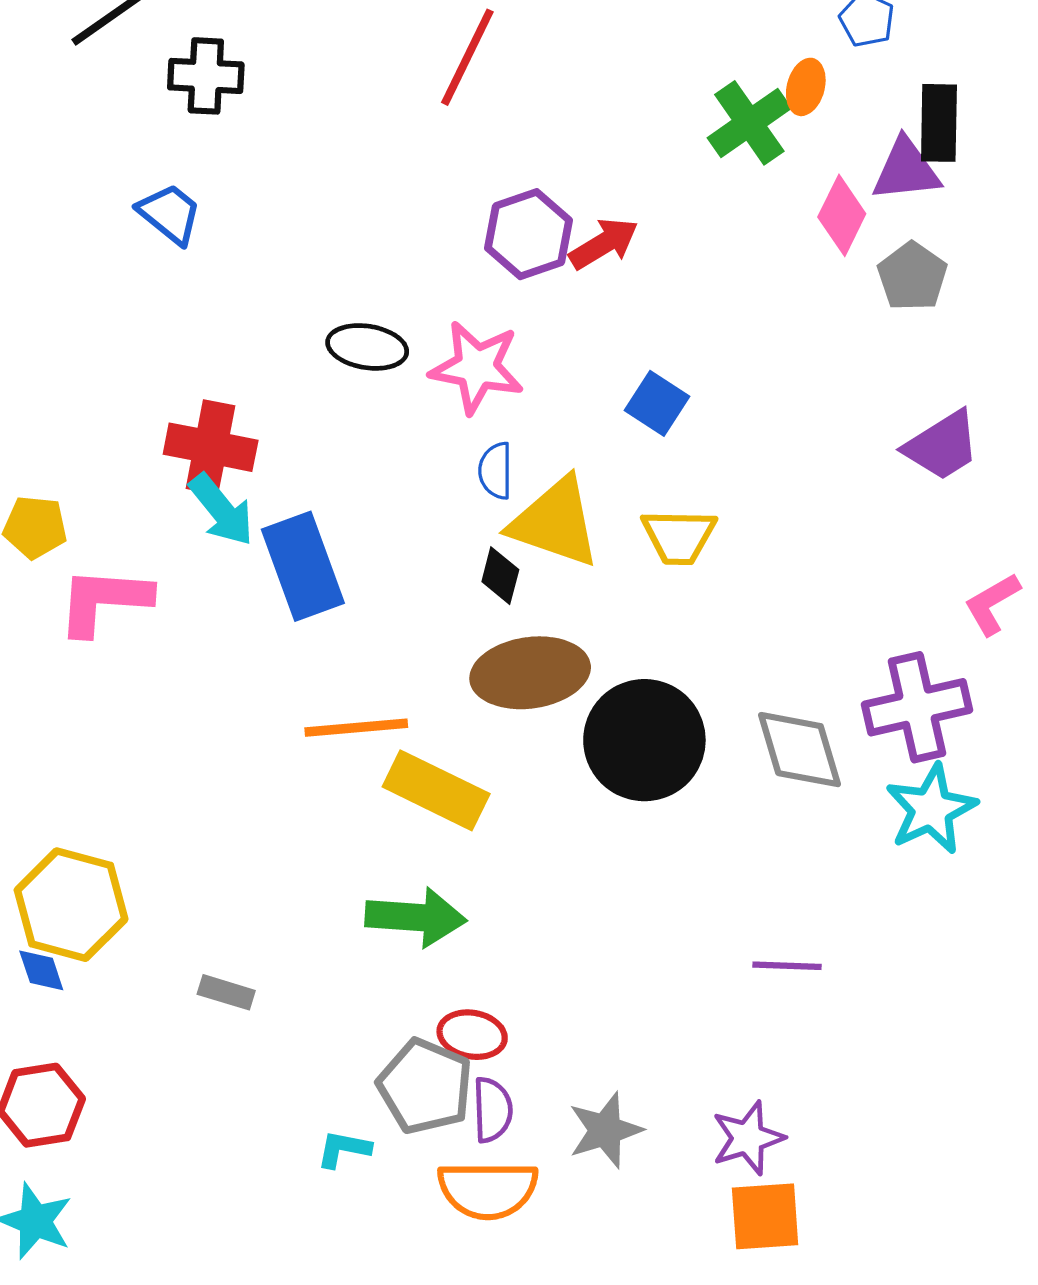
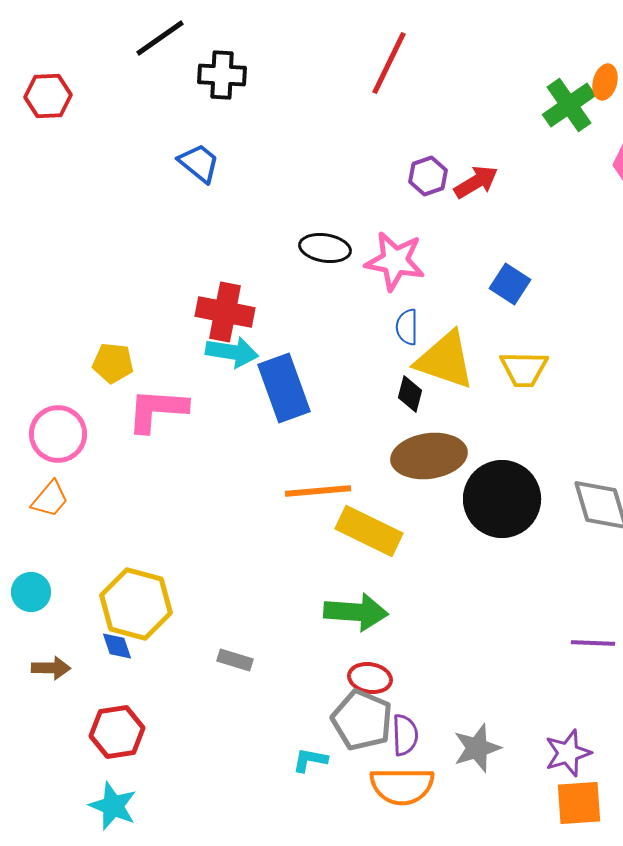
purple hexagon: (529, 234) -> (428, 176), size x0.7
cyan arrow: (221, 510) -> (232, 352), turned -42
red ellipse: (472, 1035) -> (370, 678), moved

